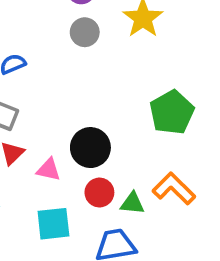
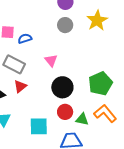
green pentagon: (172, 112) -> (100, 84), moved
pink triangle: (49, 170) -> (51, 60), moved, turned 32

